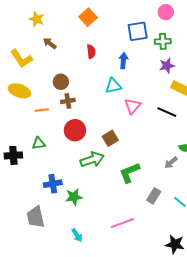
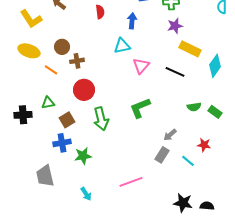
brown circle: (61, 82) -> (62, 47), moved
orange line: (42, 110) -> (51, 70), turned 40
brown square: (110, 138) -> (67, 120), moved
green arrow: (92, 159) -> (101, 119), turned 95
gray arrow: (171, 163) -> (170, 135), moved
green L-shape: (129, 173) -> (140, 108), moved

